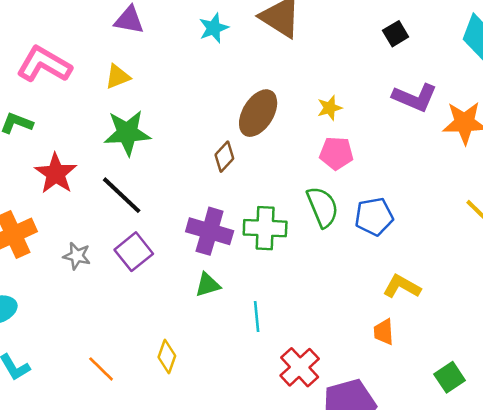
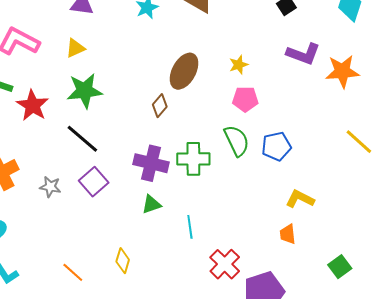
red star: (56, 173) -> (32, 105), moved

